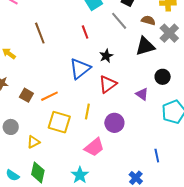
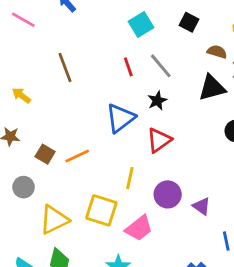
gray line: (119, 21) -> (161, 66), moved
purple triangle: (142, 94) -> (202, 206), moved
yellow square: (59, 122) -> (101, 210), moved
gray circle: (11, 127) -> (24, 187), moved
yellow triangle: (33, 142) -> (54, 220), size x1.6

